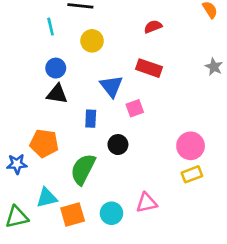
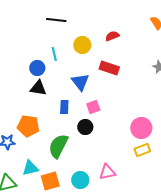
cyan line: (51, 27) -> (54, 54), moved
yellow circle: (92, 41) -> (82, 45), moved
pink square: (135, 108) -> (93, 107), moved

